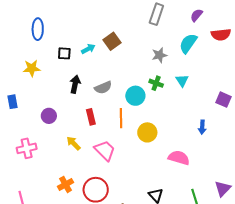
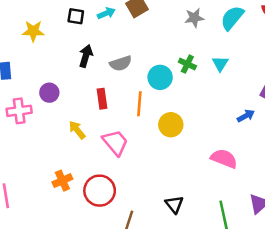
gray star: (159, 55) -> (194, 18), moved
blue arrow: (202, 127) -> (246, 116), moved, turned -128
pink cross: (27, 148) -> (19, 111), moved
pink semicircle: (179, 158) -> (224, 159), moved

